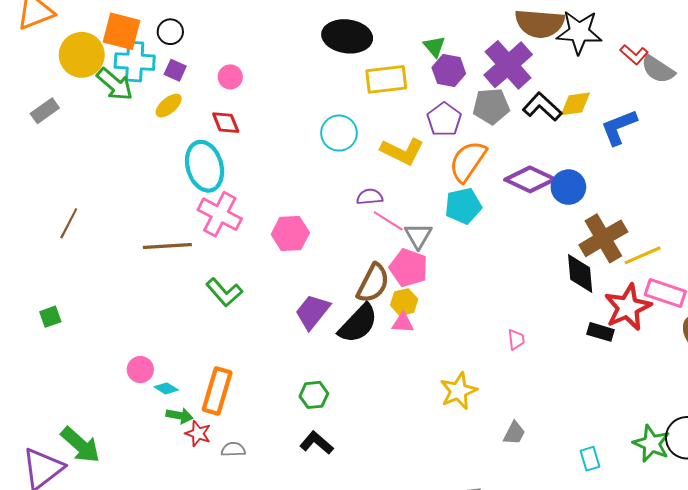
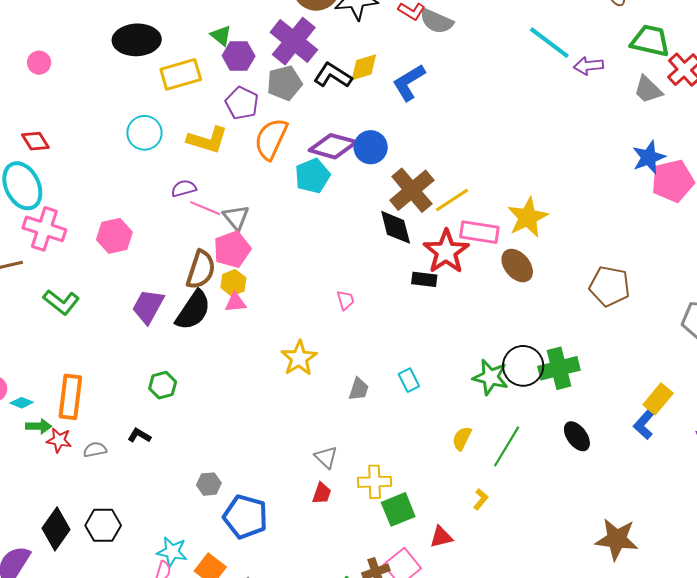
pink circle: (230, 77) -> (39, 63), moved
cyan pentagon: (463, 206) -> (312, 176), moved
pink pentagon: (409, 268) -> (232, 249), turned -30
black L-shape: (317, 443) -> (139, 435), moved, size x0.7
cyan rectangle: (590, 459) -> (409, 380), moved

